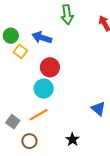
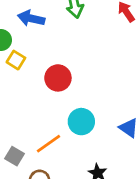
blue arrow: (42, 38) -> (31, 18), moved
cyan circle: (44, 89) -> (81, 122), moved

